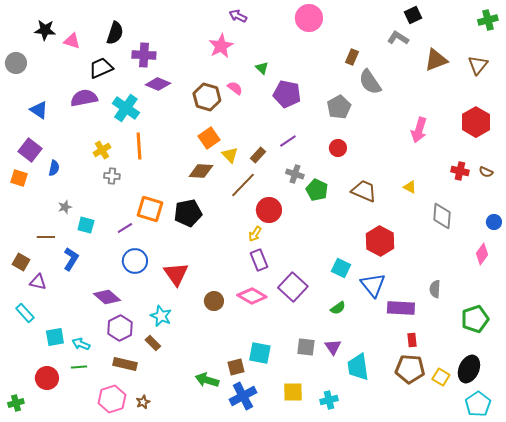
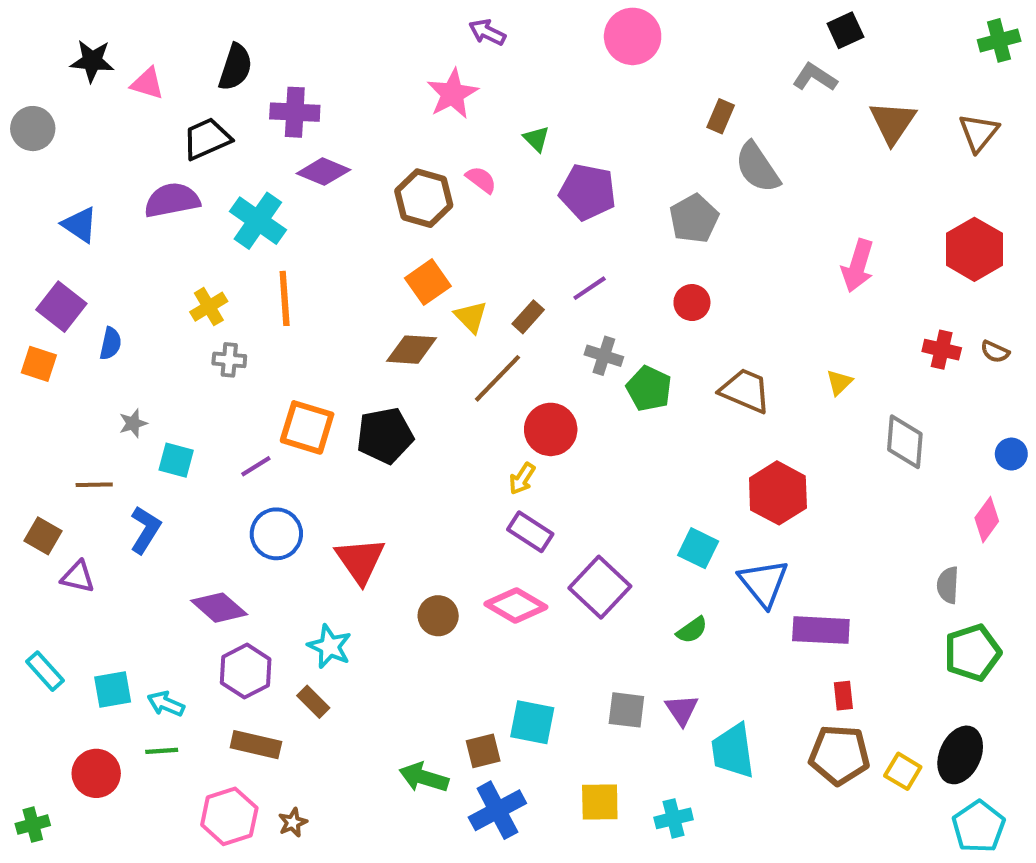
brown triangle: (436, 60) -> (893, 122), turned -35
yellow triangle: (410, 187) -> (839, 382), turned 48
purple rectangle: (259, 260) -> (530, 532), turned -35
gray semicircle: (435, 289) -> (948, 585), moved
cyan rectangle: (25, 313) -> (45, 671), moved

